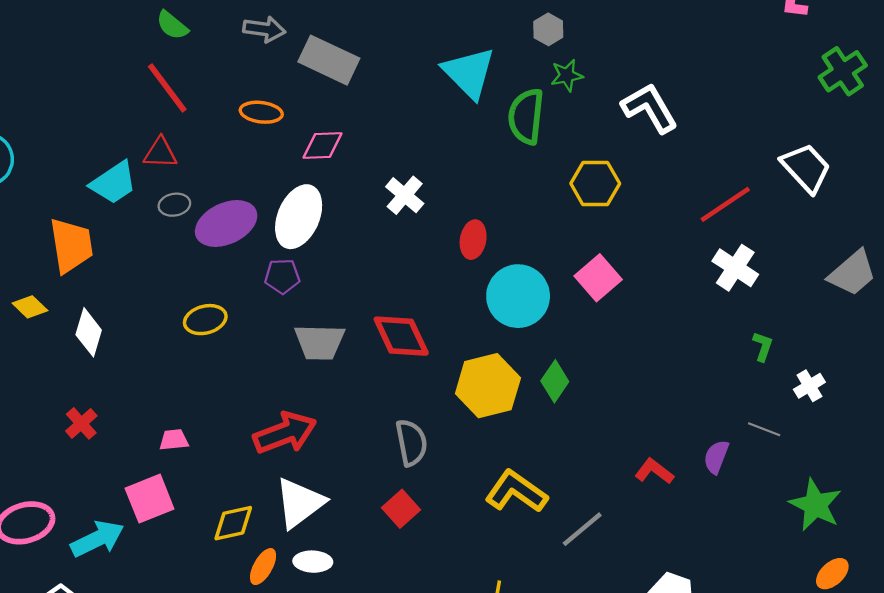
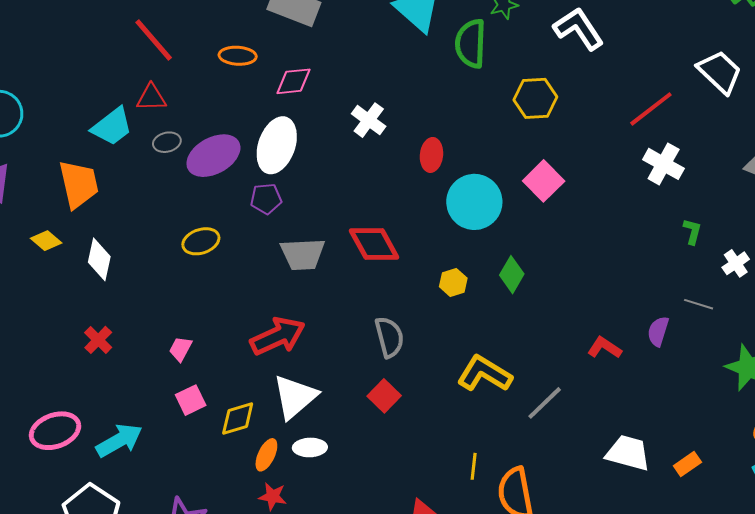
yellow hexagon: (488, 386) -> (453, 282), size x0.5
pink trapezoid: (174, 440) -> (180, 349), turned -52
pink square: (150, 499) -> (191, 400), moved, size x0.7

